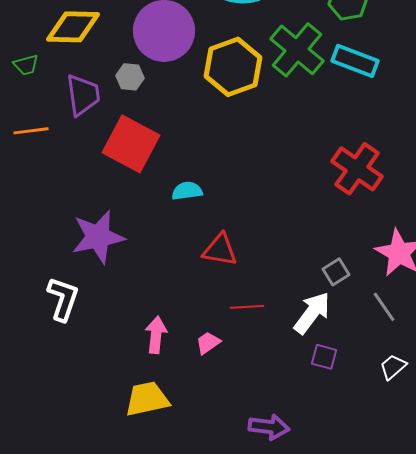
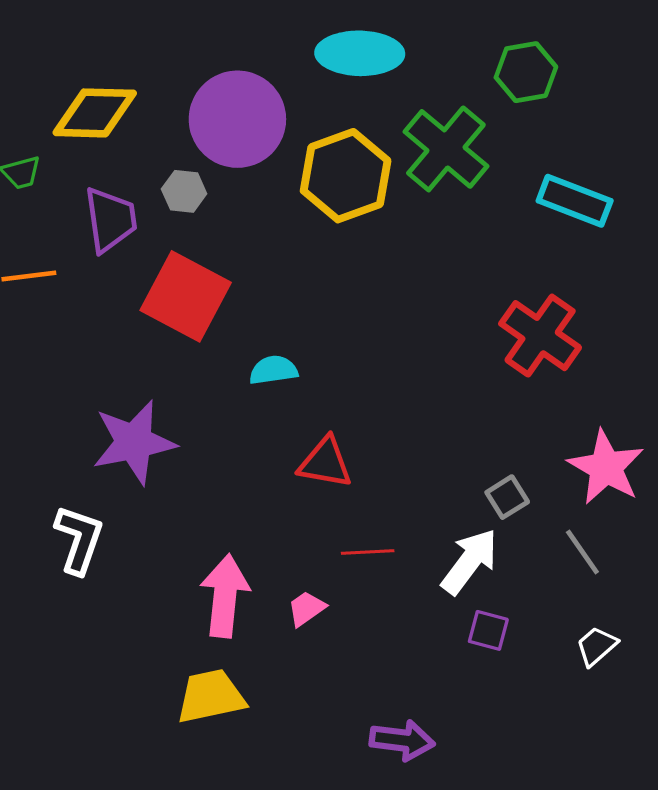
cyan rectangle: (355, 61) -> (575, 201), moved
pink arrow: (156, 335) -> (225, 596), size x1.4

